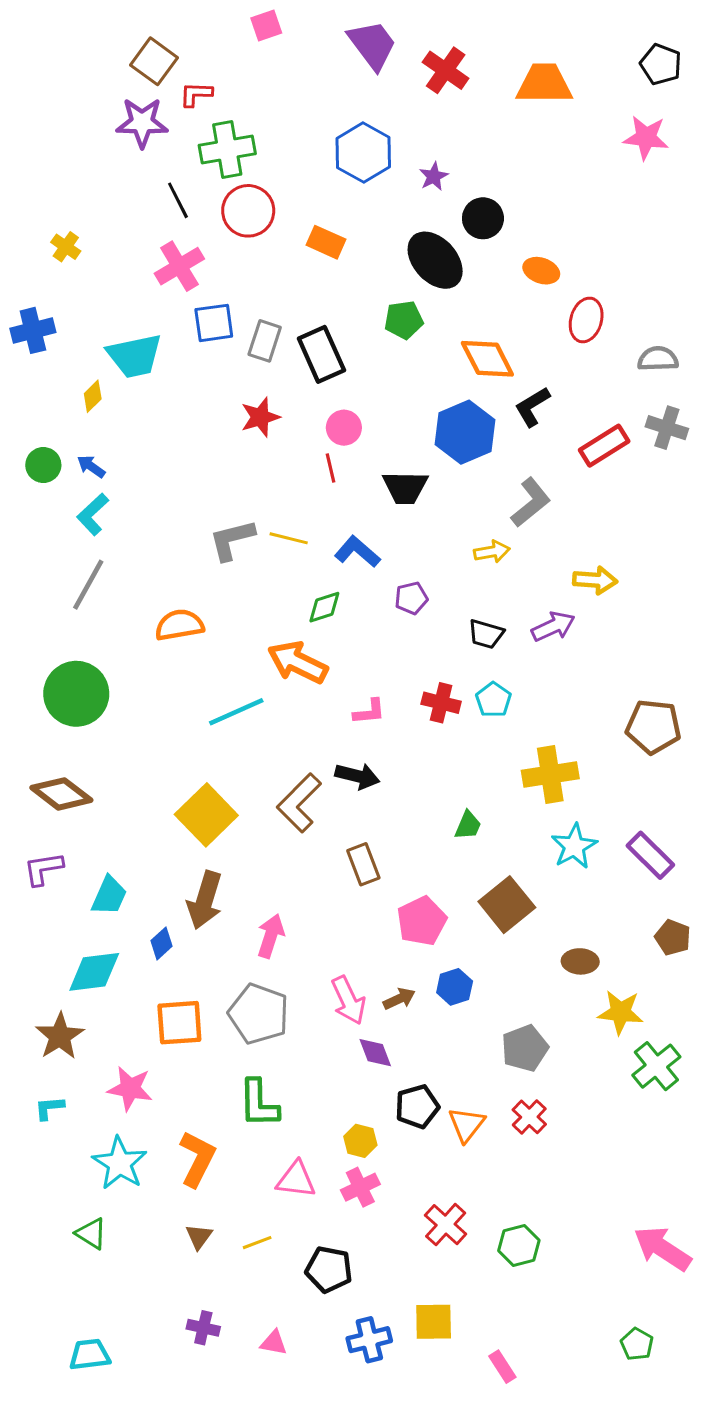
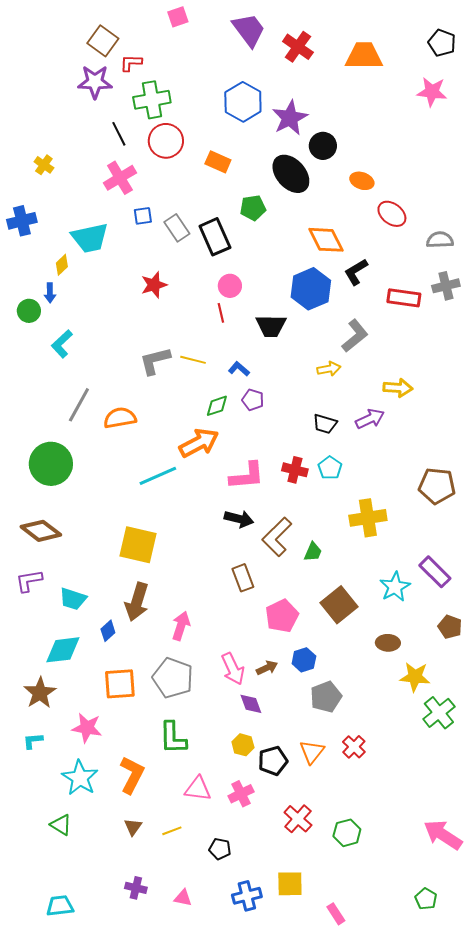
purple star: (434, 176) -> (290, 118), size x1.8
green pentagon: (404, 320) -> (253, 208), moved
red ellipse: (586, 320) -> (392, 214), turned -68
blue square: (214, 323) -> (143, 216), size x0.7
gray rectangle: (265, 341) -> (177, 228), turned -52
red star: (260, 417) -> (154, 285), moved
gray cross: (667, 428) -> (446, 286), turned -32
red rectangle: (604, 446) -> (404, 298), turned 40
blue arrow: (91, 467) -> (50, 293), moved, turned -126
blue L-shape: (357, 552) -> (239, 369), size x0.7
gray line: (88, 585) -> (79, 405), moved
purple pentagon: (411, 598) -> (253, 400), moved, turned 30
orange arrow: (298, 662) -> (199, 443), turned 126
pink L-shape: (369, 712) -> (247, 476), size x1.6
brown L-shape: (299, 803) -> (277, 537), moved
yellow square: (206, 815) -> (138, 545), turned -33
cyan star: (574, 846) -> (395, 587), moved
cyan trapezoid: (109, 896) -> (73, 599), turned 84
gray pentagon: (525, 1048) -> (326, 697), moved
black pentagon: (417, 1106) -> (273, 761), moved
yellow hexagon: (360, 1141) -> (243, 745), moved
black pentagon: (329, 1269) -> (220, 849), size x0.7

